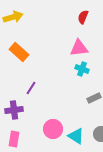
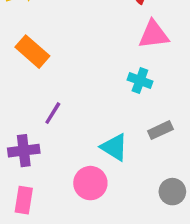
pink triangle: (79, 48) -> (154, 34), moved
cyan triangle: (76, 136) -> (114, 147), moved

